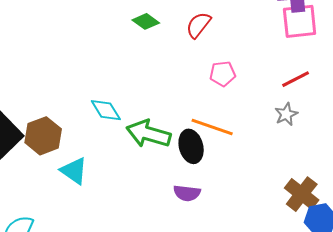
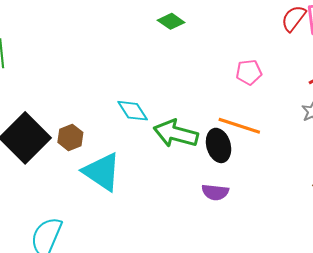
red semicircle: (198, 25) -> (294, 18), moved
brown hexagon: (43, 136) -> (70, 137), size x0.7
cyan triangle: (74, 171) -> (102, 172), size x1.4

